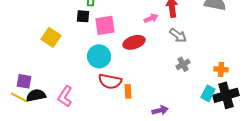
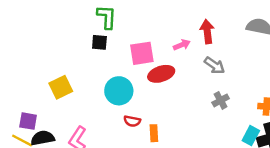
pink square: (105, 25) -> (142, 53), moved
yellow square: (51, 37) -> (61, 87), moved, turned 30
red semicircle: (110, 81) -> (132, 121), size x0.6

